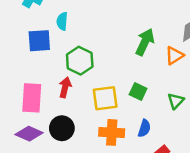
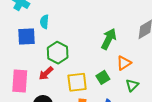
orange triangle: (174, 56) -> (124, 63), moved
red arrow: (65, 87) -> (46, 73), turned -147
green square: (138, 92) -> (103, 77), turned 32

